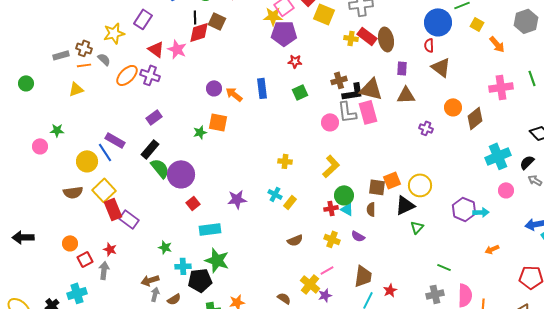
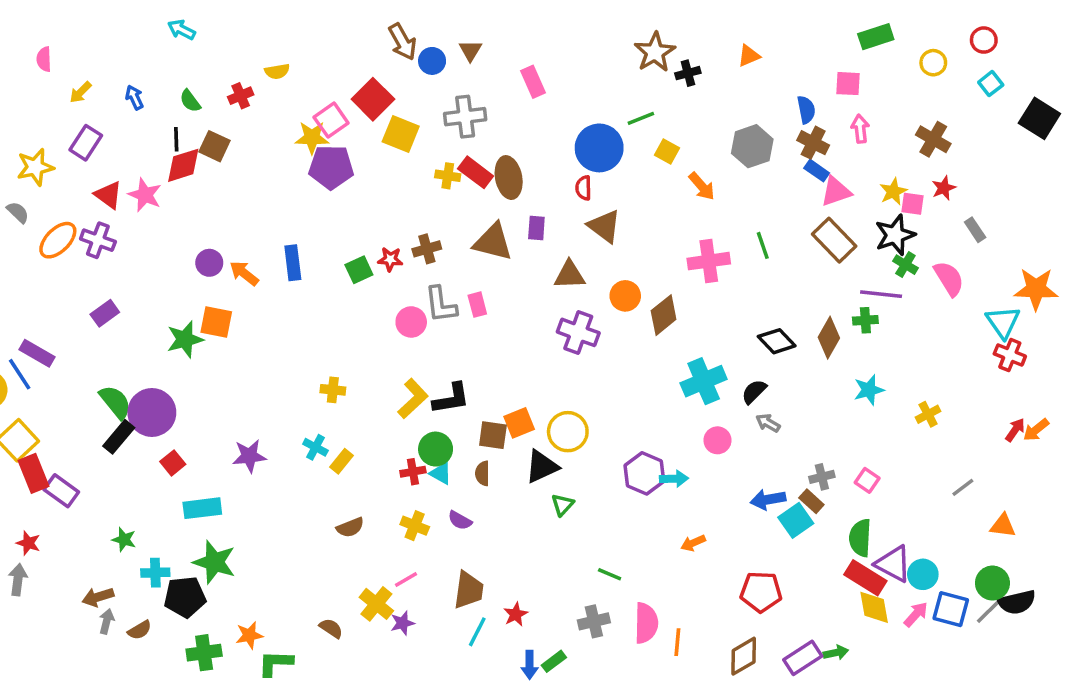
red star: (295, 61) -> (390, 259), moved
brown triangle: (371, 89) -> (493, 242), moved
black L-shape: (353, 92) -> (451, 399), moved
brown triangle: (406, 95) -> (570, 275), moved
pink rectangle: (368, 112) -> (477, 305), size x0.6
purple cross: (426, 128) -> (578, 332), size x1.6
green star: (200, 132) -> (185, 339), size x1.5
black rectangle: (150, 149) -> (119, 437), moved

